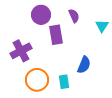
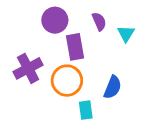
cyan triangle: (102, 26) -> (126, 34), moved
orange circle: (37, 80) -> (67, 81), moved

